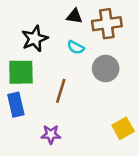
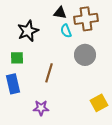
cyan semicircle: (76, 47) -> (66, 31), moved, turned 40
green square: (21, 72) -> (17, 58), size x0.6

